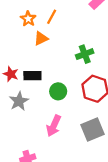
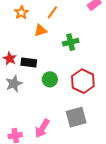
orange star: (28, 19) -> (21, 13), moved
green cross: (85, 54) -> (71, 42), moved
pink arrow: (54, 126) -> (42, 128), moved

